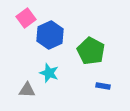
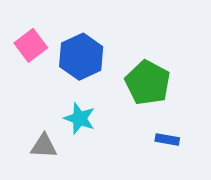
pink square: (26, 18) -> (31, 45), moved

